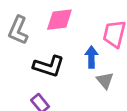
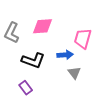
blue arrow: (91, 57) -> (65, 55), turned 84

